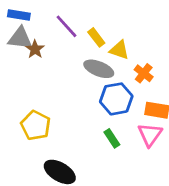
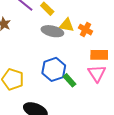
yellow triangle: (119, 50) -> (67, 25), moved
blue hexagon: (116, 99) -> (54, 69), moved

